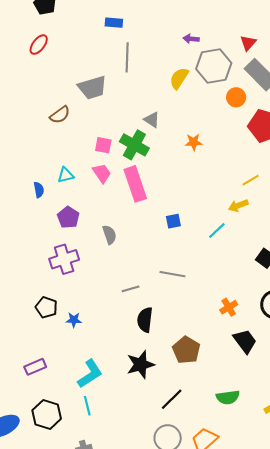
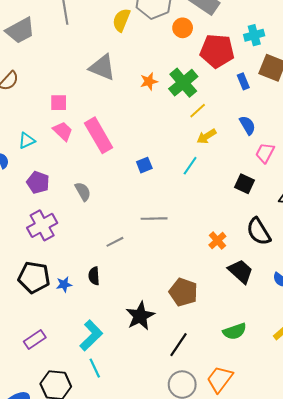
gray trapezoid: (92, 88) -> (20, 31), moved
gray triangle: (152, 120) -> (102, 67), size x1.6
green cross: (134, 145) -> (183, 83), moved, turned 32
yellow line: (251, 180) -> (198, 111), moved
black pentagon: (46, 307) -> (34, 277), size x1.4
black semicircle: (145, 320) -> (94, 276), moved, size x0.7

